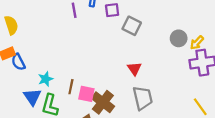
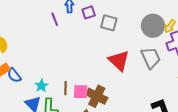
gray circle: (179, 38) -> (153, 26), size x1.5
red triangle: (134, 69) -> (119, 61), size x1.6
gray trapezoid: (143, 98) -> (151, 58), moved

